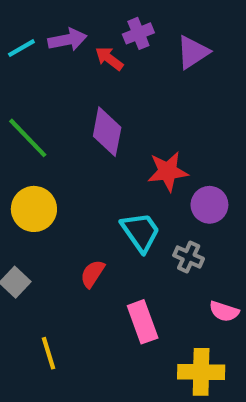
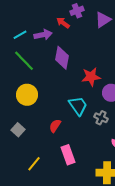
purple arrow: (67, 40) -> (43, 35), moved
cyan line: (21, 48) -> (20, 35), moved
pink rectangle: (143, 322) -> (68, 155), moved
yellow line: (49, 353) -> (34, 164), turned 56

